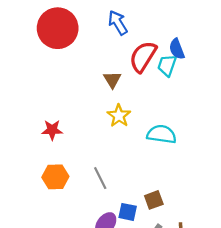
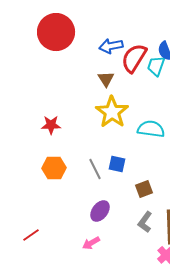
blue arrow: (118, 23) -> (111, 46), moved, turned -70
yellow star: (119, 116) -> (112, 112), size x1.5
blue square: (128, 212) -> (117, 164), moved

